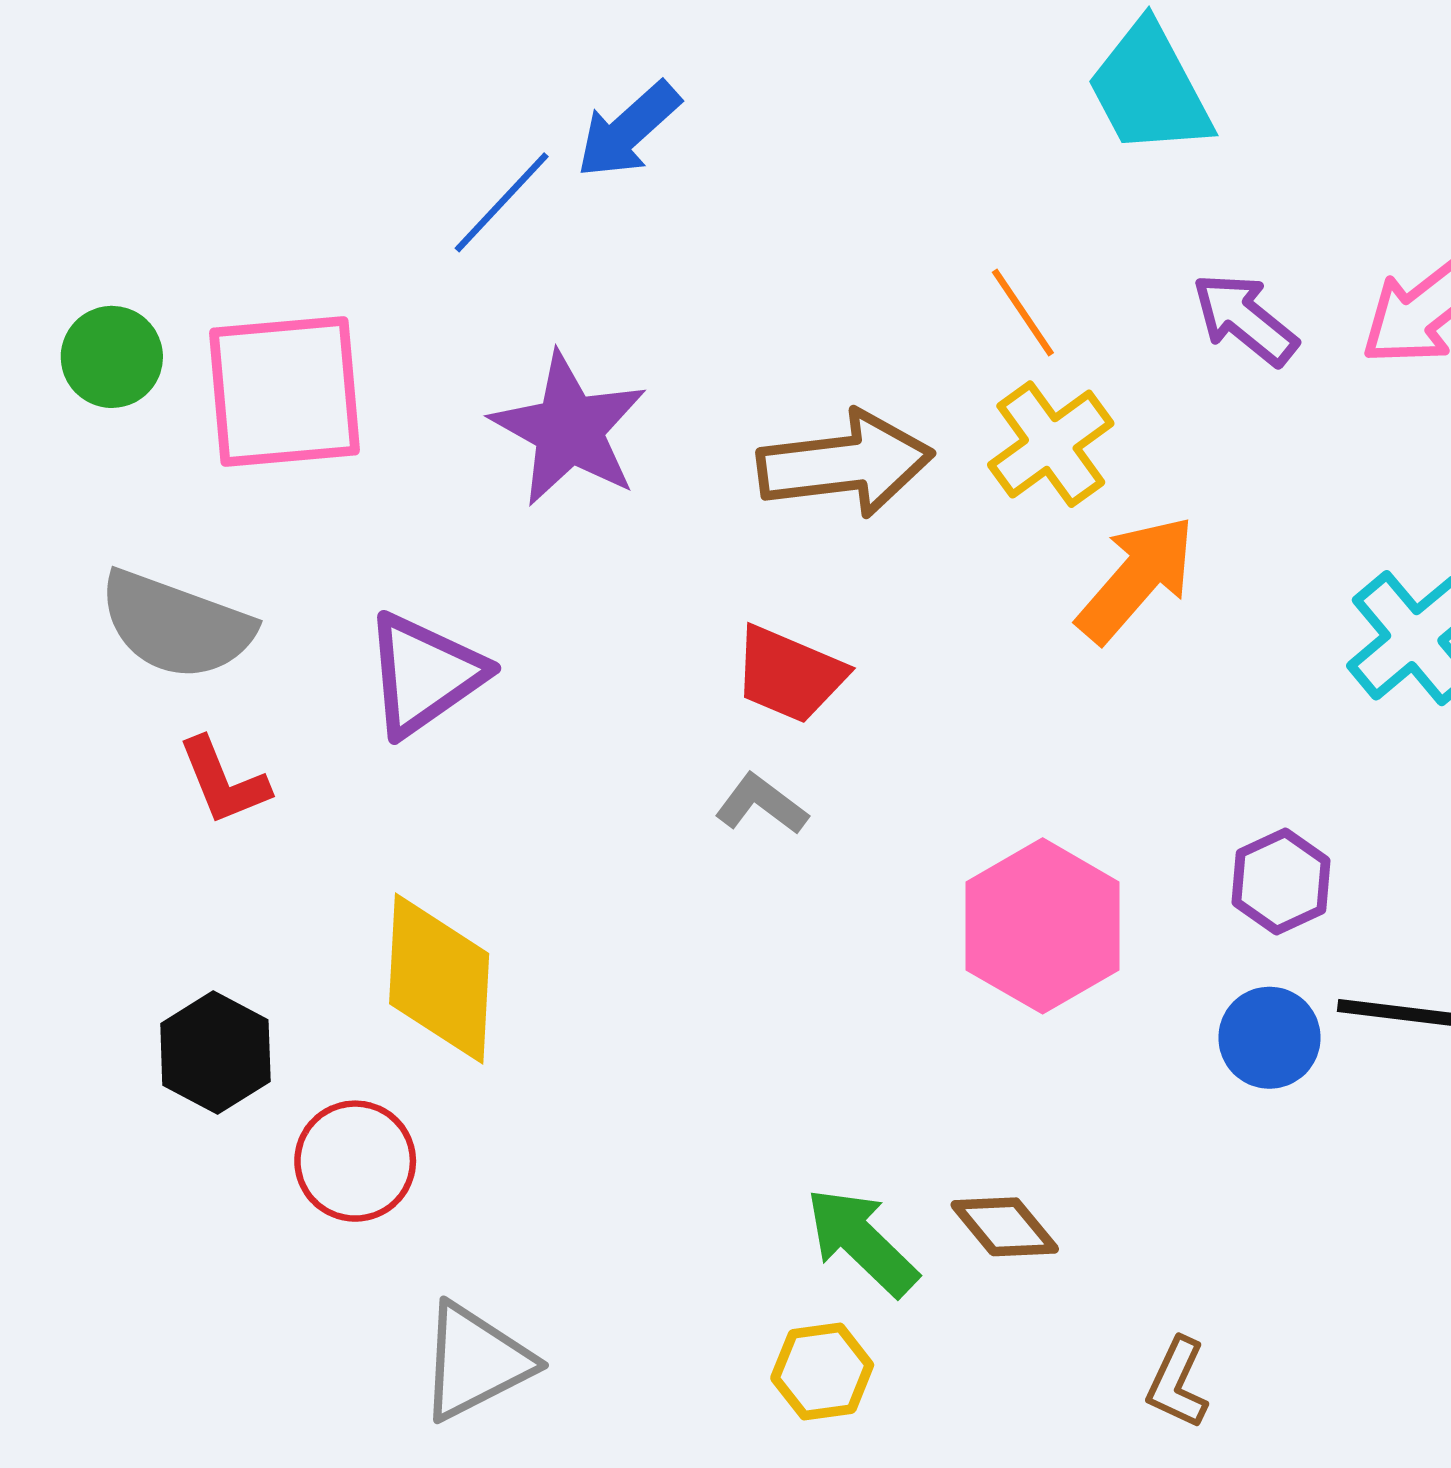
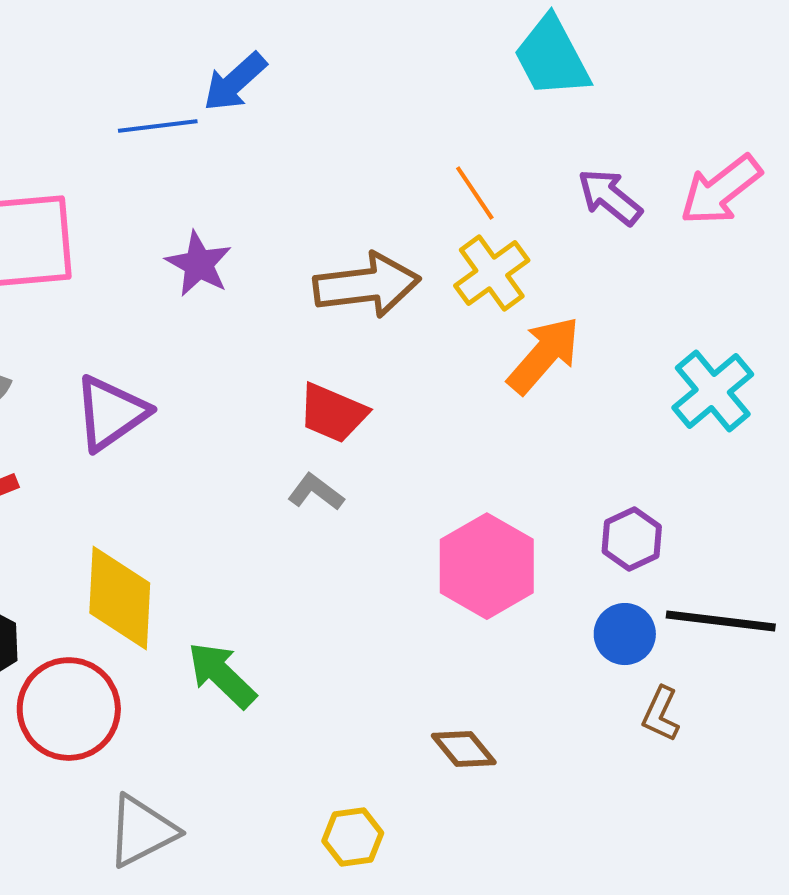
blue line: (502, 202) -> (158, 126), turned 40
purple star: (569, 429) -> (199, 264), size x0.7
red circle: (355, 1161) -> (69, 709), size x1.4
green arrow: (862, 1242) -> (222, 675), moved
brown L-shape: (1177, 1383) -> (661, 714), moved

